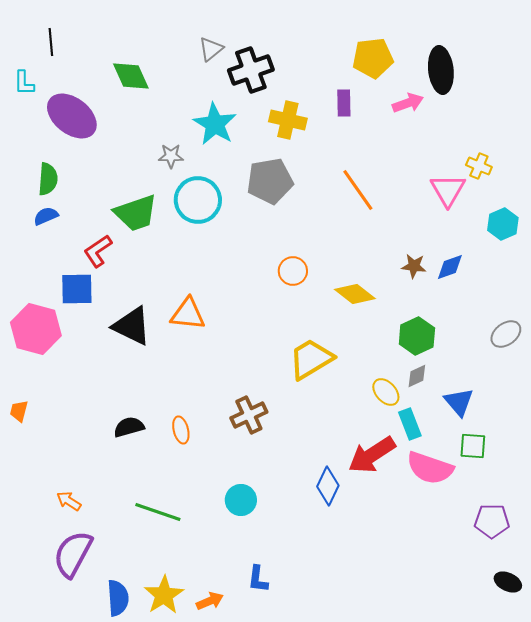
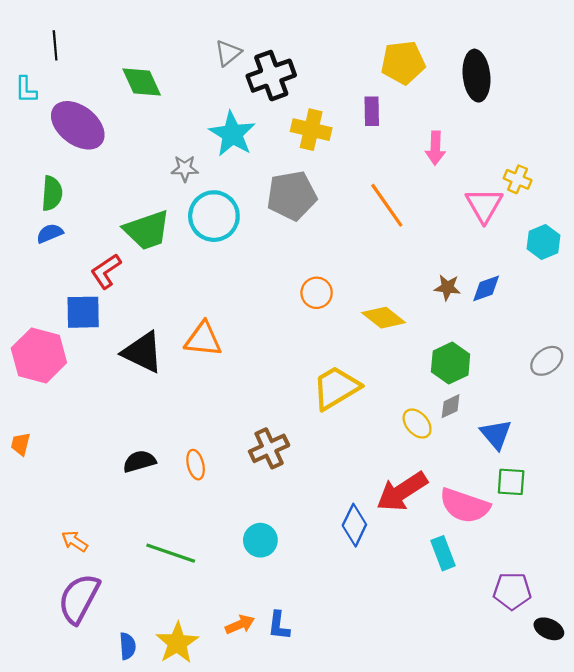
pink arrow: (408, 103) -> (435, 148), moved, turned 112
cyan rectangle: (410, 424) -> (443, 553), moved
purple pentagon: (492, 521) -> (512, 591), moved
blue semicircle: (118, 598) -> (127, 646), size x0.7
orange arrow: (210, 601) -> (240, 624), moved

